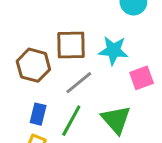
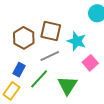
pink square: (142, 78) -> (90, 63), turned -35

